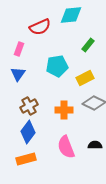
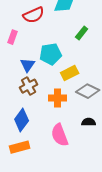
blue triangle: (18, 74) -> (28, 65), moved
yellow rectangle: (85, 78) -> (70, 73), moved
brown cross: (29, 106) -> (29, 86), moved
black semicircle: (95, 145) -> (89, 122), moved

